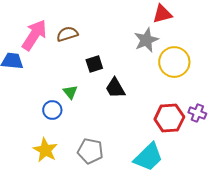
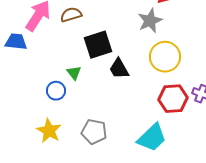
yellow circle: (174, 62) -> (165, 57), moved
black square: (94, 64) -> (98, 45), size x1.6

